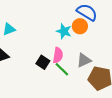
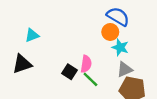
cyan star: (64, 31) -> (120, 47), moved
gray triangle: (84, 60) -> (125, 69), moved

